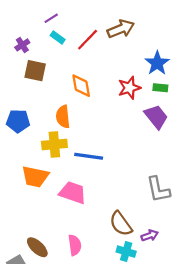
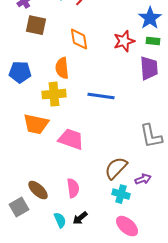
purple trapezoid: (156, 117) -> (149, 68), turned 35
blue line: (89, 156) -> (101, 96), moved
brown semicircle: (121, 224) -> (116, 168), turned 80

